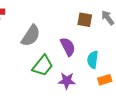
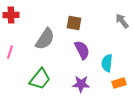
brown square: (85, 20) -> (74, 23), moved
green trapezoid: (43, 66) -> (40, 79), moved

